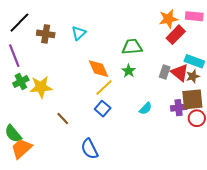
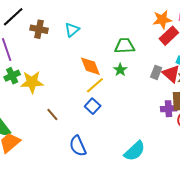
cyan semicircle: (146, 108) -> (135, 151), moved, size x1.6

